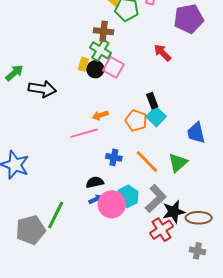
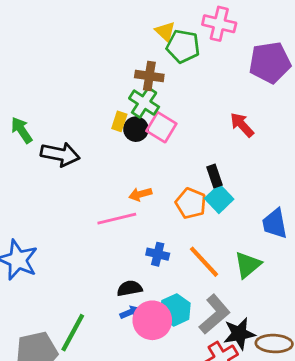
red arrow: (162, 53) -> (242, 125), moved
green arrow: (14, 73) -> (22, 130), turned -84

